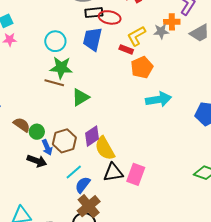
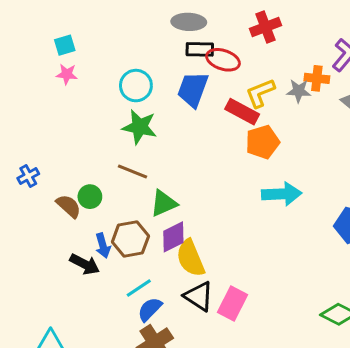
red rectangle: (126, 49) -> (242, 112), size x1.5
brown line: (54, 83) -> (133, 171), moved
green triangle: (80, 97) -> (164, 203), moved
green circle: (37, 132) -> (90, 197), moved
black triangle: (113, 172) -> (199, 296), turned 35

